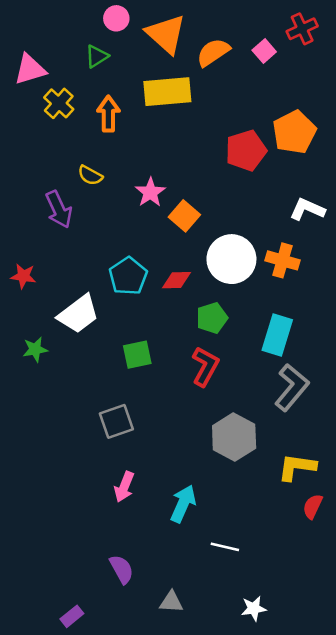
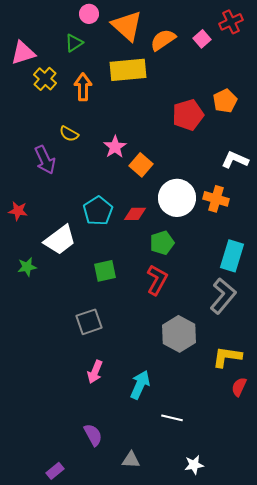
orange pentagon: (294, 132) -> (225, 101), size x0.7
cyan rectangle: (277, 335) -> (232, 256), moved

